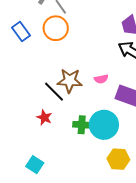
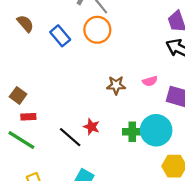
brown star: (70, 81) -> (116, 85), size x0.7
black line: (54, 92) -> (70, 137), moved

